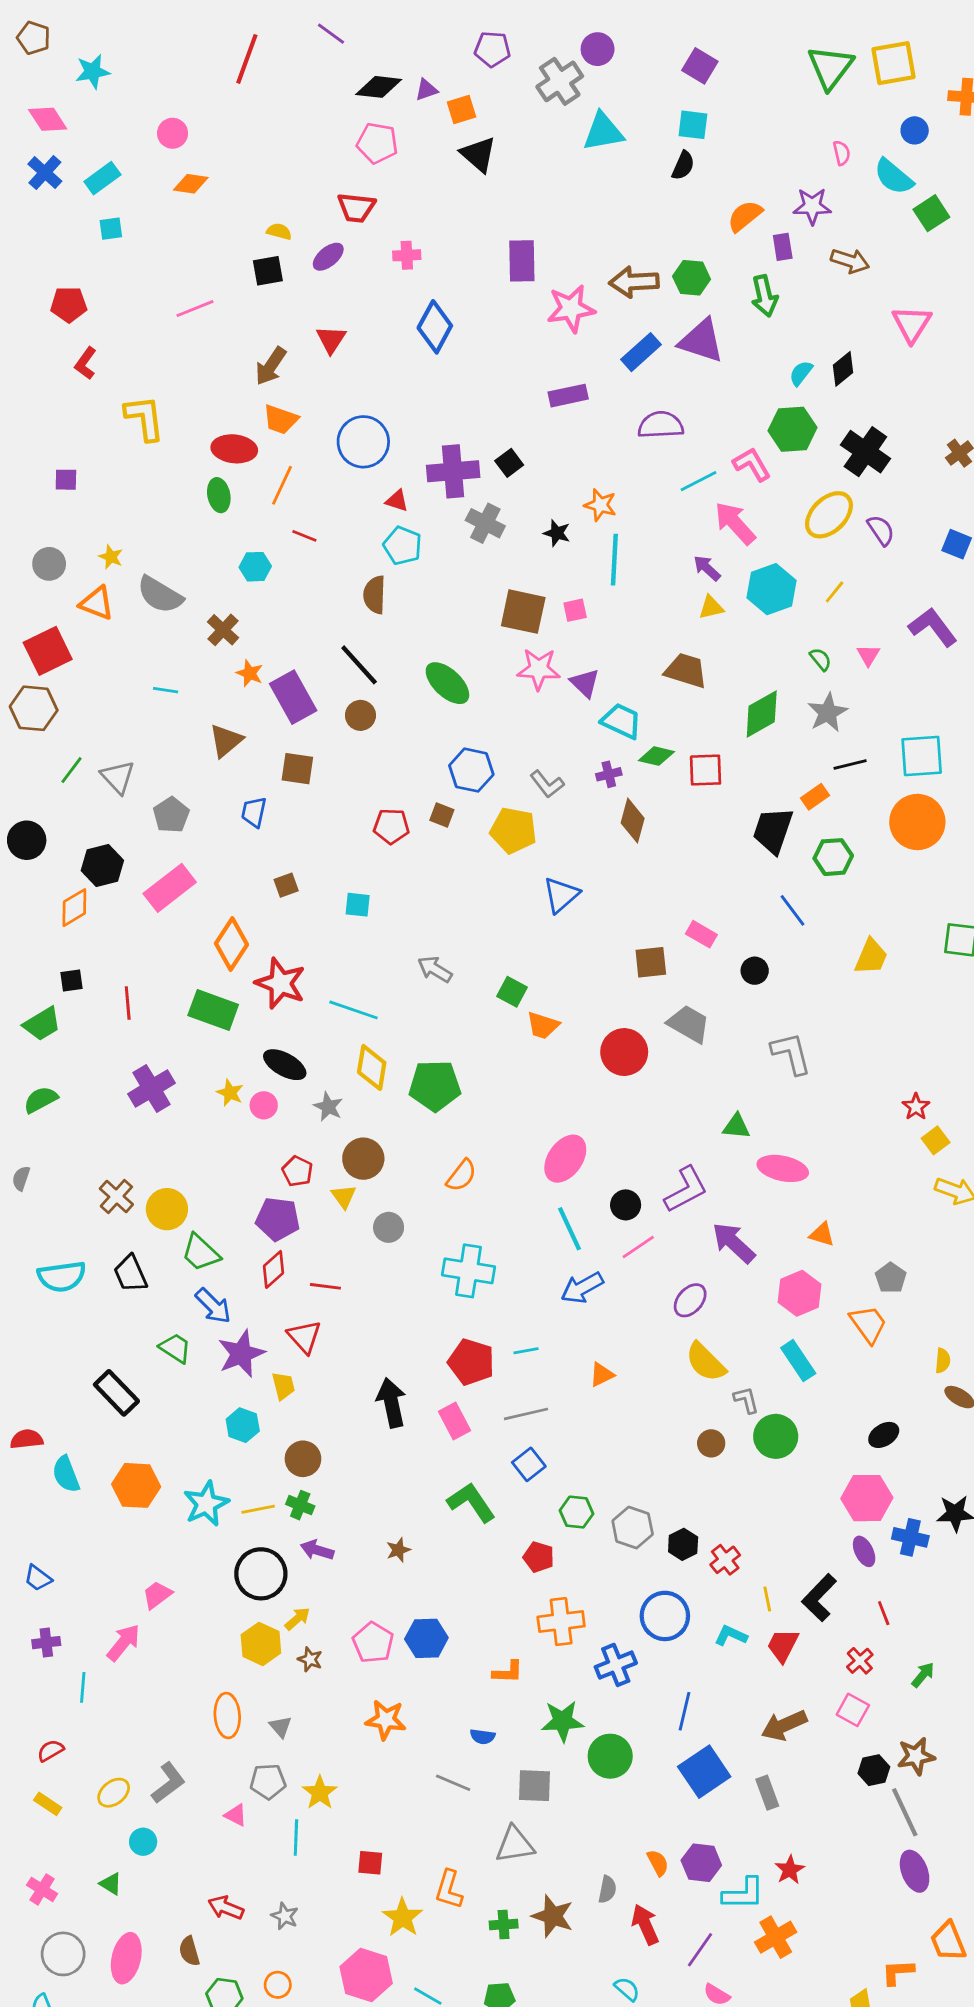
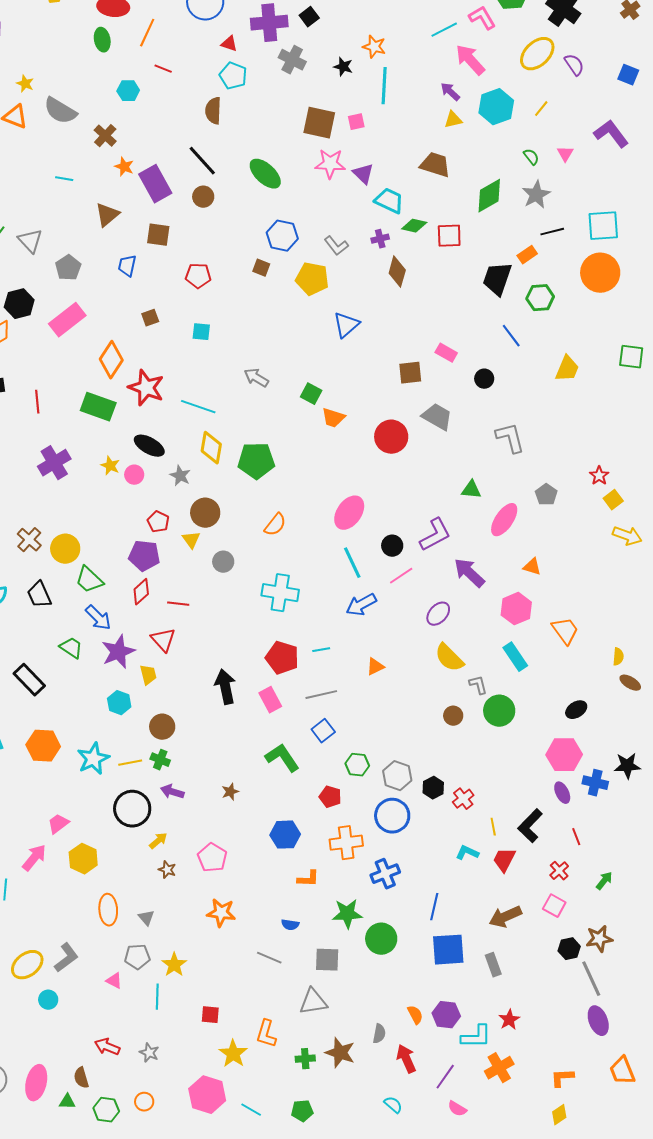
red pentagon: (391, 826) -> (198, 276), moved
pink ellipse: (783, 1168) -> (504, 520), turned -68
gray pentagon: (891, 1278) -> (546, 495), moved
blue circle: (665, 1616) -> (392, 816), moved
blue hexagon: (426, 1638) -> (285, 835), moved
yellow hexagon: (261, 1644) -> (83, 859), moved
blue square: (704, 1772) -> (448, 950), turned 30
yellow ellipse: (114, 1793) -> (27, 965), size x1.4
green triangle: (111, 1884) -> (67, 1102), moved, turned -30
orange L-shape: (898, 1972) -> (562, 1078), moved

